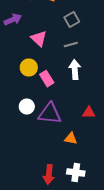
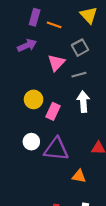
purple arrow: (13, 20) -> (27, 45), moved
pink triangle: (39, 39) -> (56, 63), moved, turned 30
pink rectangle: (47, 79) -> (53, 111), turned 56

